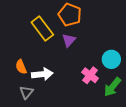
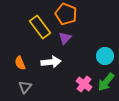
white arrow: (42, 74) -> (51, 62), moved
pink cross: (90, 75) -> (84, 84), moved

